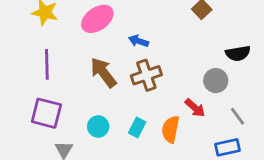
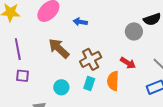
brown cross: (146, 75) -> (91, 59), moved
gray circle: (216, 81) -> (134, 31), moved
purple square: (46, 113) -> (23, 76), moved, size x0.6

